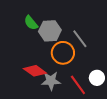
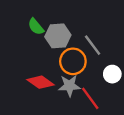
white circle: (97, 78) -> (112, 74), moved
gray star: (51, 81) -> (69, 86), moved

